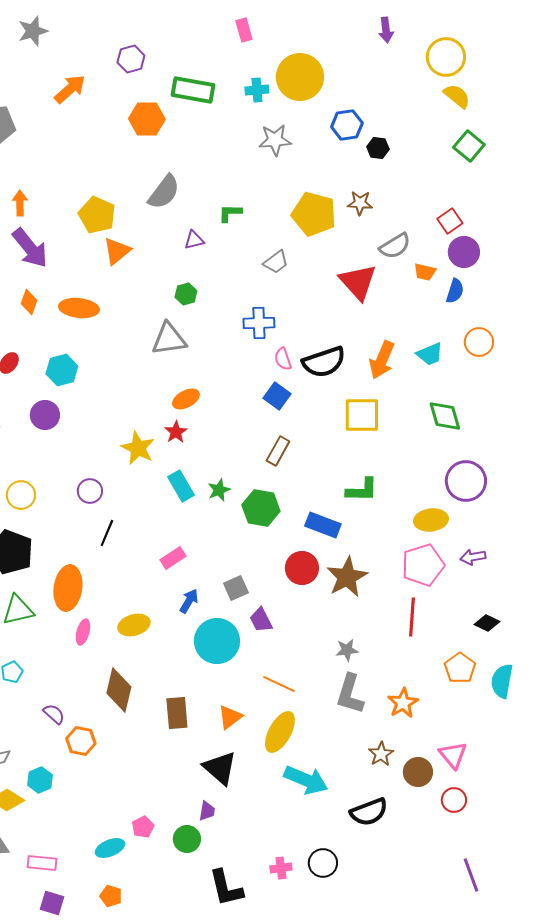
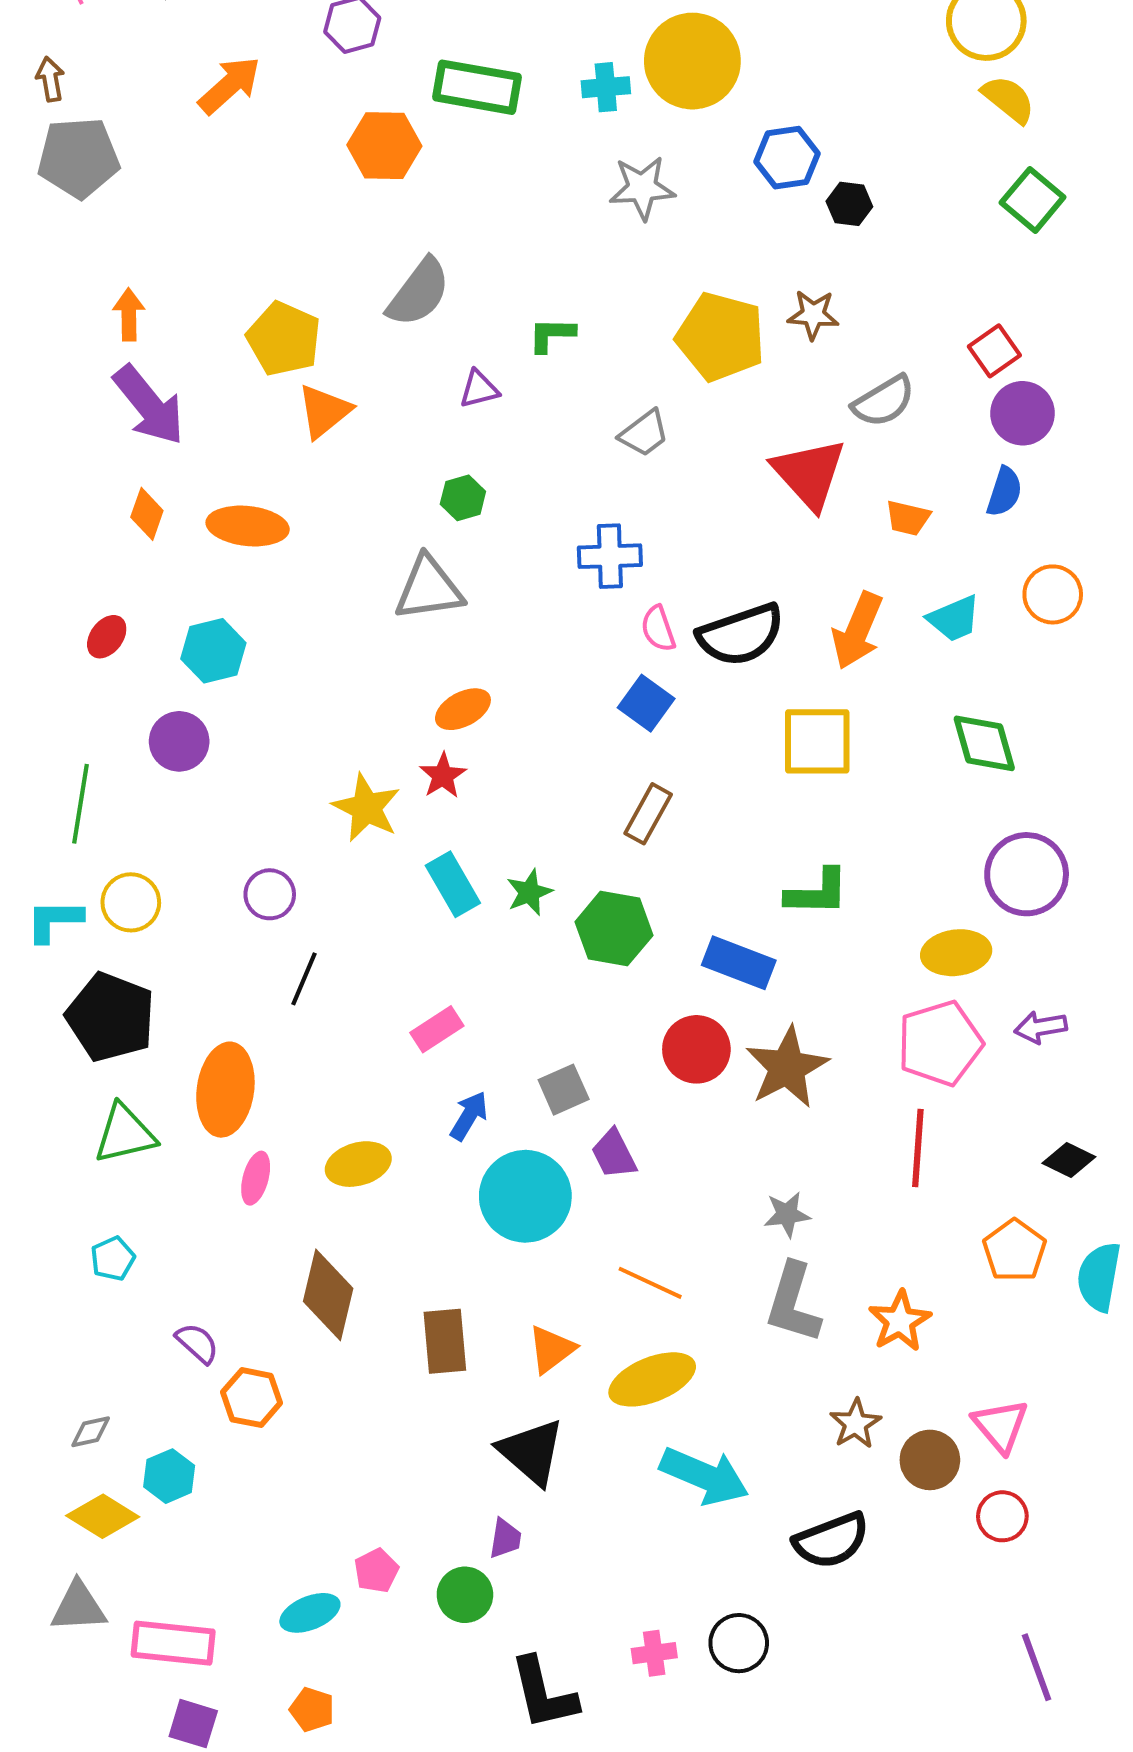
orange trapezoid: (425, 272) -> (908, 518), moved
yellow ellipse: (280, 732) -> (652, 1379), turned 39
pink rectangle: (42, 863) -> (173, 1643), size x1.4

